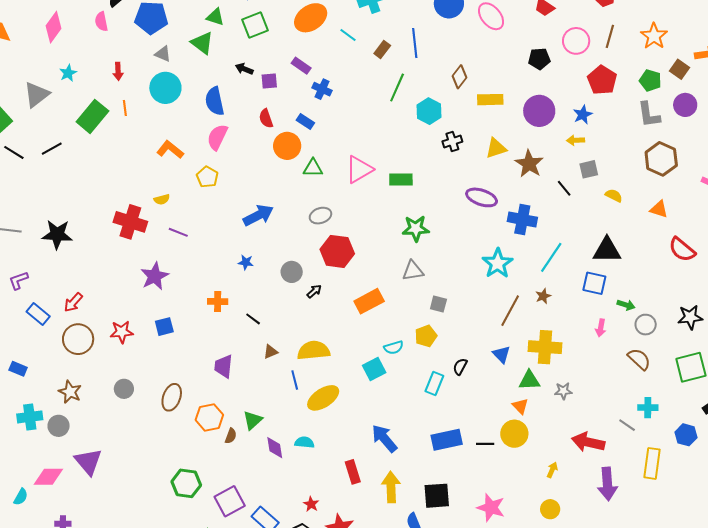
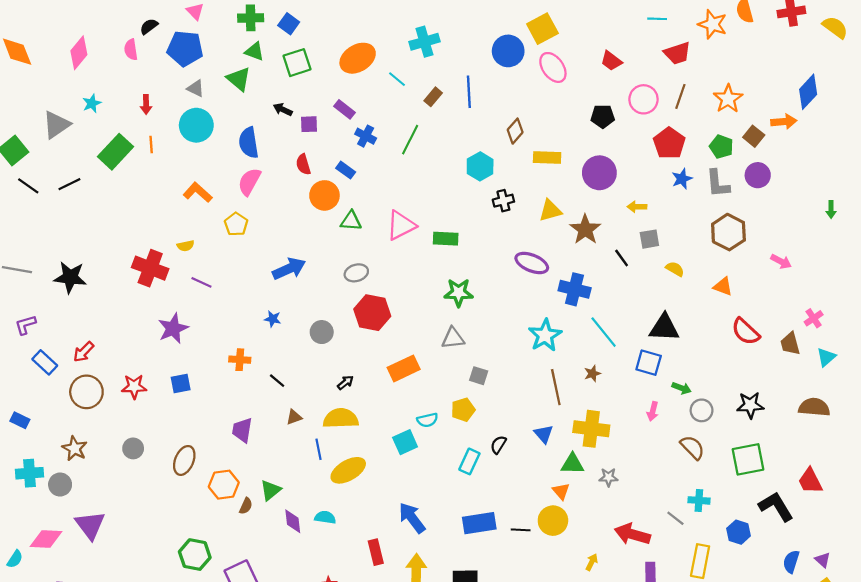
green line: (397, 87) -> (410, 140), moved
blue star: (583, 115) -> (682, 179), moved
cyan line: (551, 257) -> (604, 332), turned -76
black arrow: (314, 291) -> (345, 383), moved
brown line: (510, 311) -> (556, 387), turned -44

